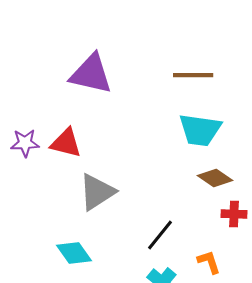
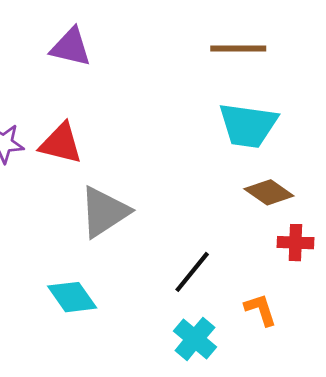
purple triangle: (91, 74) -> (71, 47), moved, size x0.7

